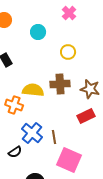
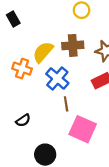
yellow semicircle: (33, 90) -> (43, 52), turned -55
blue cross: (32, 133) -> (57, 78), moved

